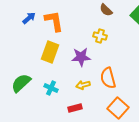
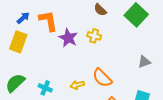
yellow rectangle: (50, 52) -> (18, 42), moved
purple star: (81, 57) -> (68, 38), moved, turned 30
orange semicircle: (108, 78) -> (102, 78), turned -30

